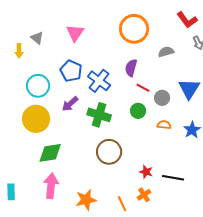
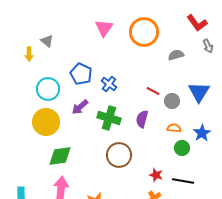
pink triangle: (75, 33) -> (104, 28), moved
purple semicircle: (131, 68) -> (142, 119), moved
blue cross: (99, 81) -> (109, 84), size x0.7
green circle: (138, 111) -> (182, 148), moved

